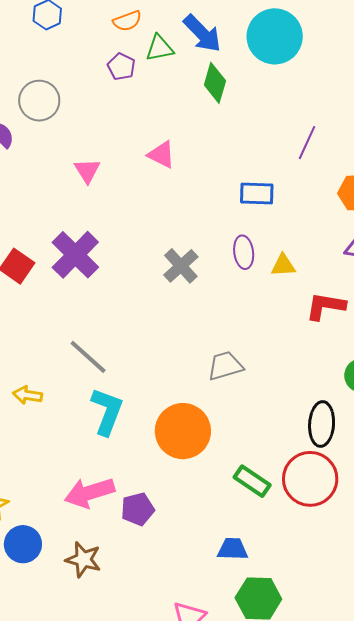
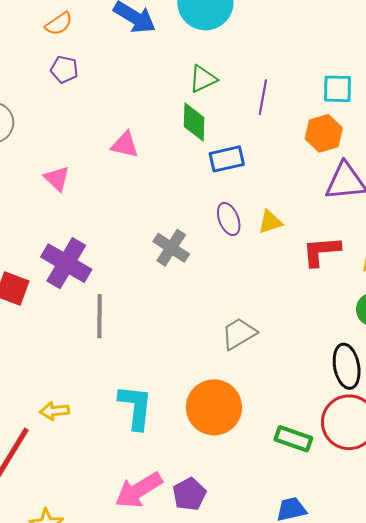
green triangle: (160, 48) -> (203, 79), moved
green diamond: (215, 83) -> (194, 122), moved
gray line: (88, 357) -> (100, 316), moved, turned 63

